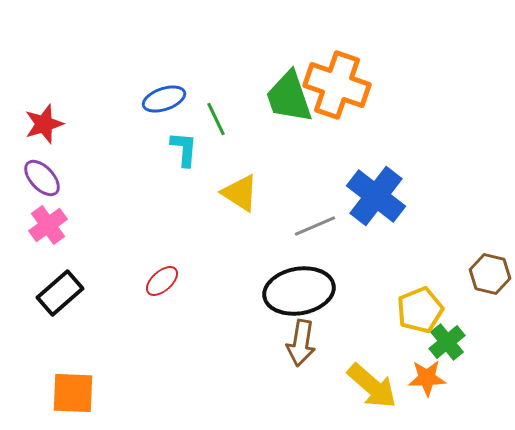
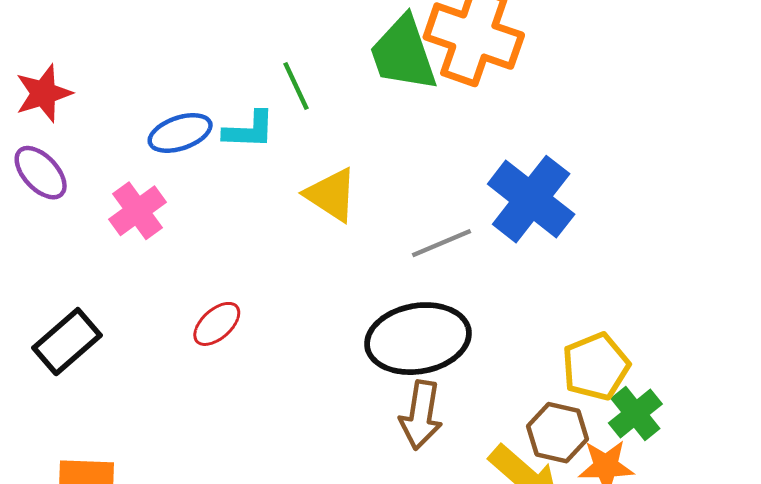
blue ellipse: (164, 99) -> (180, 133), moved
cyan L-shape: (184, 149) -> (249, 130), turned 87
pink cross: (48, 225) -> (137, 211), moved
brown hexagon: (490, 274) -> (558, 433), moved

